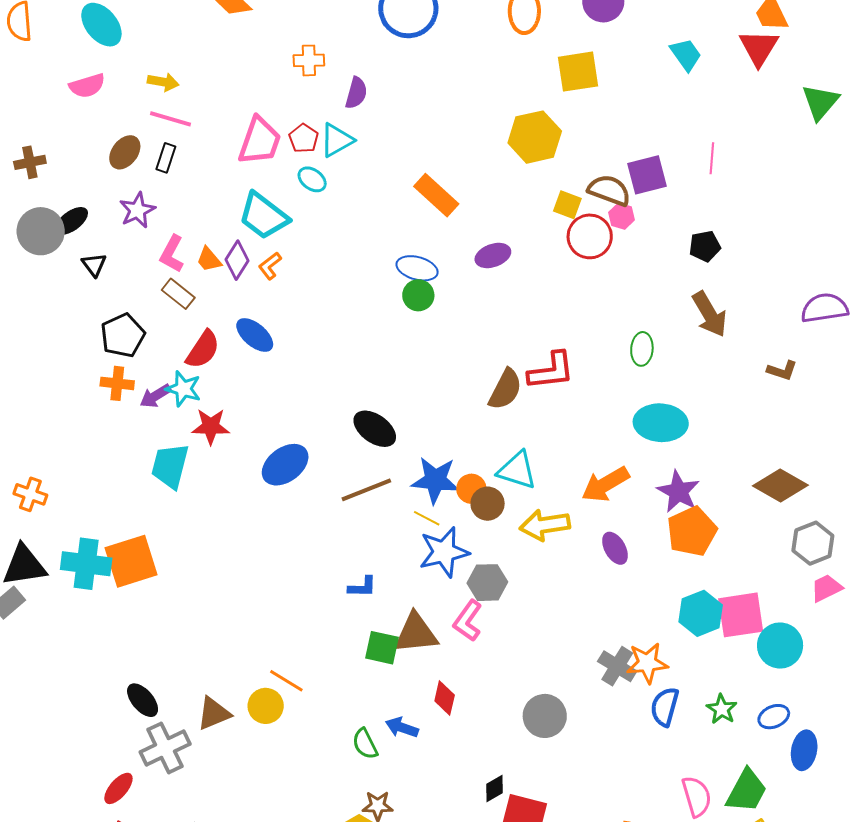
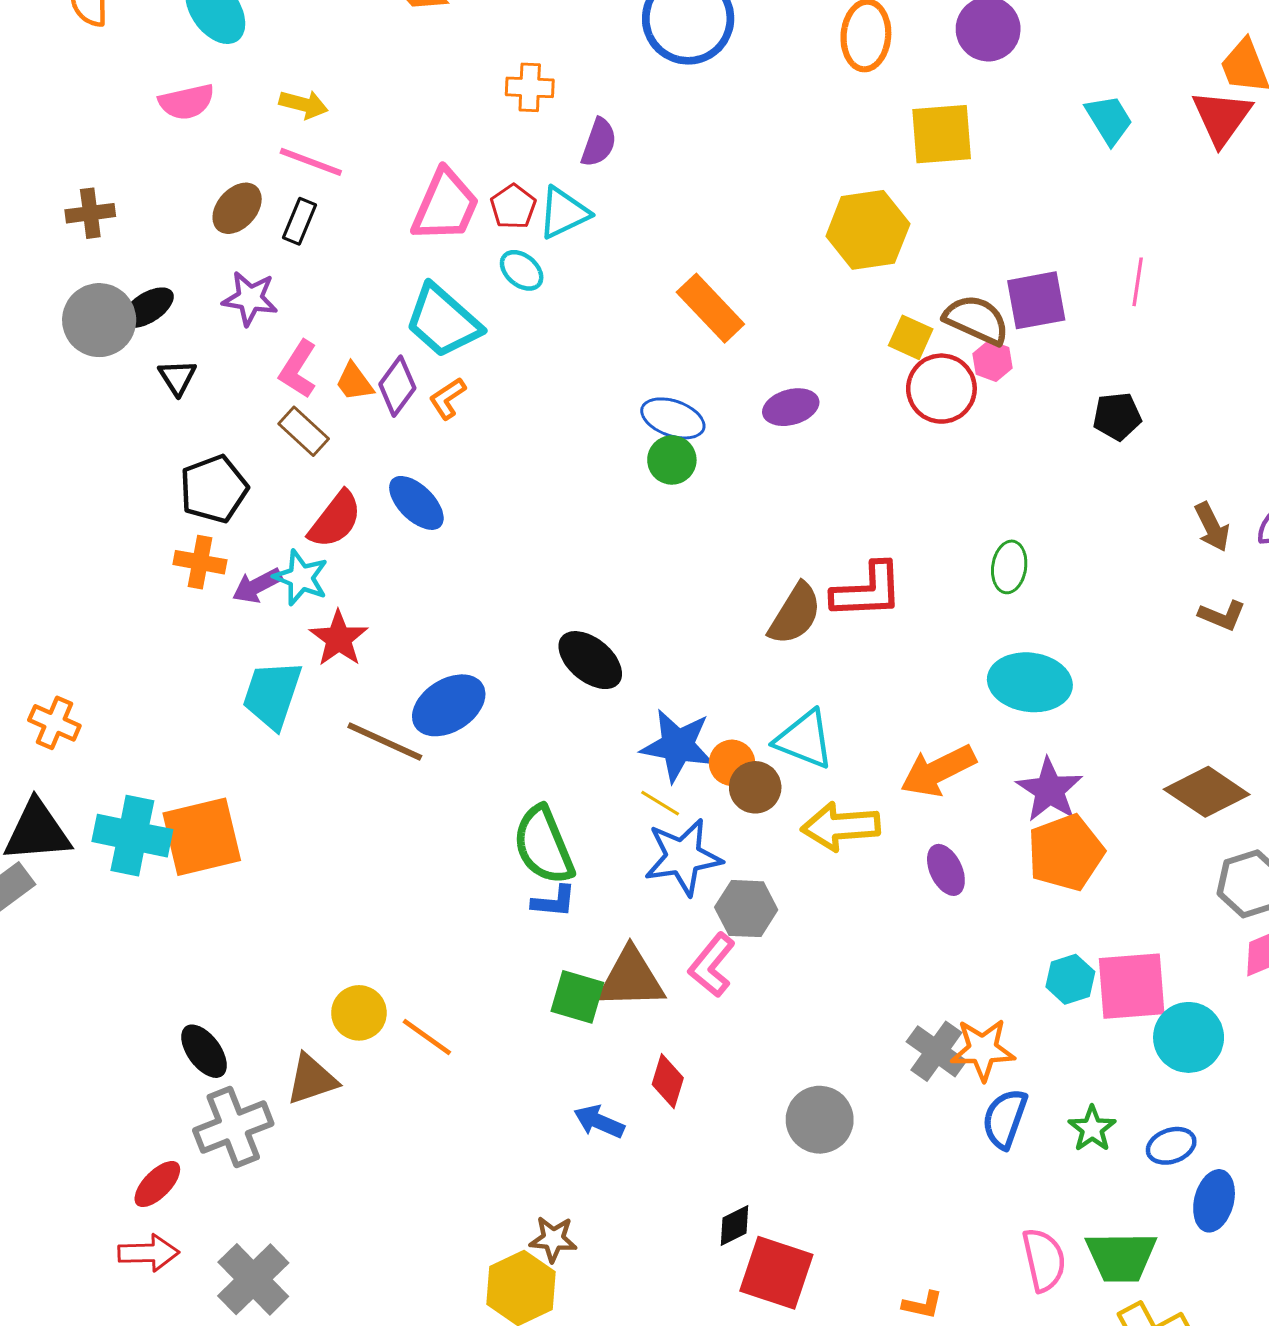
purple star: (137, 210) -> (250, 298), turned 30
brown arrow: (710, 314) -> (1212, 527), moved, size x0.7
red star: (211, 426) -> (339, 638), turned 30
brown line: (366, 490) -> (385, 742), moved, turned 42
cyan hexagon: (701, 613) -> (1070, 979), size x0.7
yellow circle: (266, 706) -> (359, 1013), moved
green semicircle: (365, 744) -> (543, 845), moved, size x1.6
green trapezoid: (747, 791) -> (1121, 1257), turned 57

